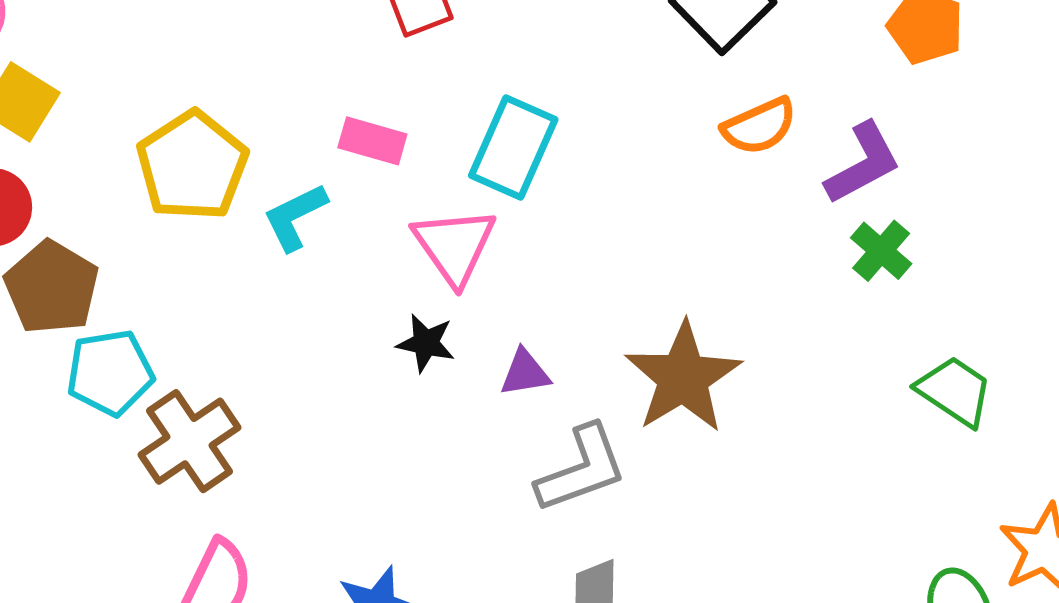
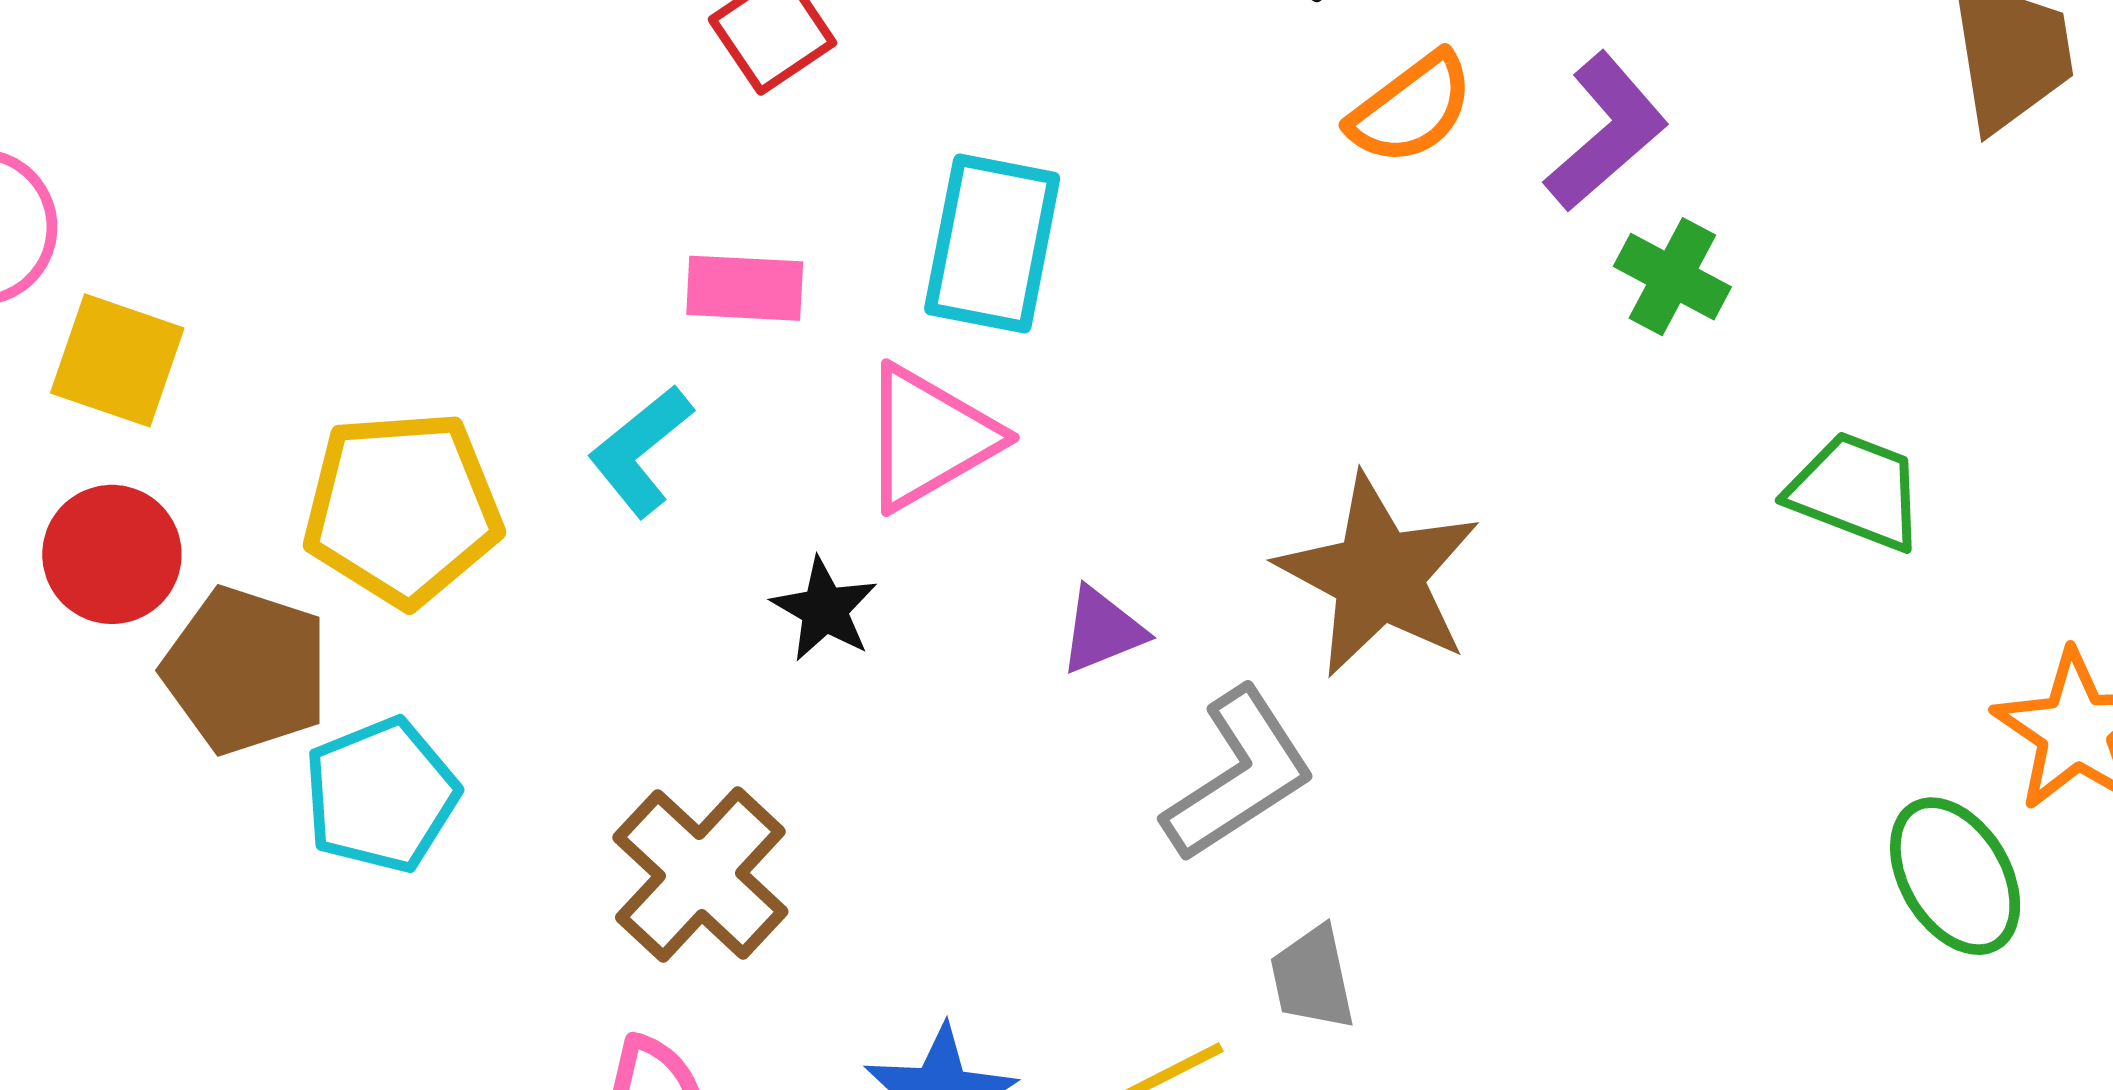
yellow pentagon: (192, 166) -> (402, 508), moved, turned -30
pink triangle: (454, 246) -> (929, 438), turned 48
black star: (426, 343) -> (824, 609), moved, turned 30
brown cross: (190, 441) -> (700, 875), moved

